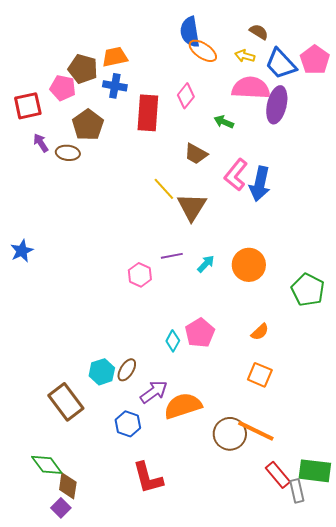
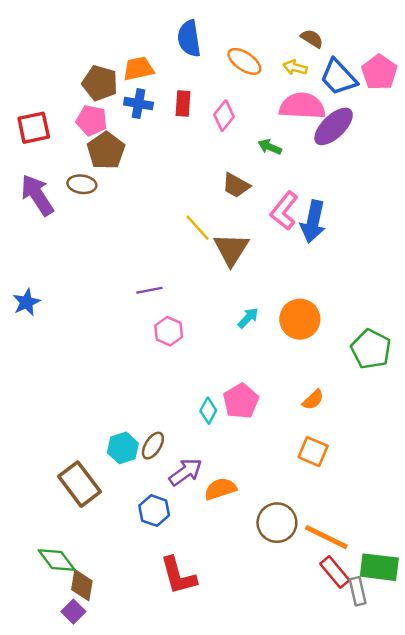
blue semicircle: (190, 32) -> (189, 39), moved
pink pentagon: (63, 88) -> (92, 120), moved
purple ellipse: (277, 105) -> (334, 126), turned 33
red rectangle: (148, 113) -> (183, 104), moved, size x0.6
purple arrow: (41, 143) -> (37, 195), moved, size x1.8
purple line: (172, 256) -> (149, 290), moved
orange semicircle: (183, 406) -> (220, 489), size x0.7
orange line: (256, 431) -> (326, 537), moved

